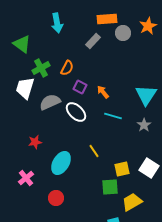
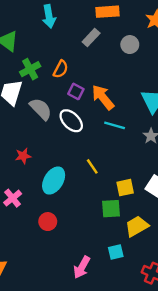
gray circle: (123, 33) -> (130, 45), moved
orange arrow: (103, 92) -> (103, 97), size x1.6
gray semicircle: (50, 102) -> (41, 109), turned 70

